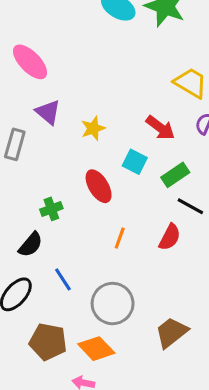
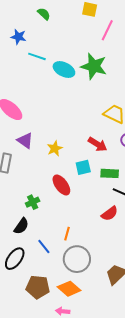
cyan square: (135, 162) -> (83, 167), turned -35
green rectangle: (175, 175) -> (110, 173), turned 42
red semicircle: (170, 237) -> (110, 214), turned 30
orange line: (120, 238) -> (67, 234), moved

